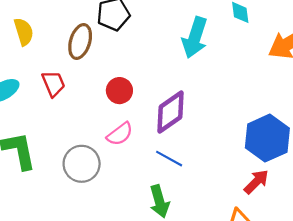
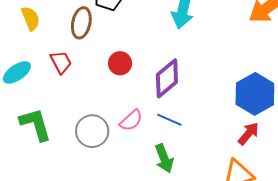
pink semicircle: (120, 134) -> (131, 120), moved

